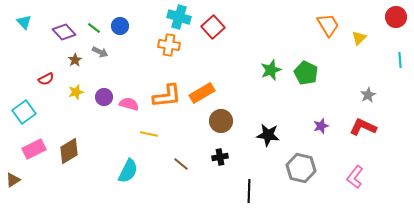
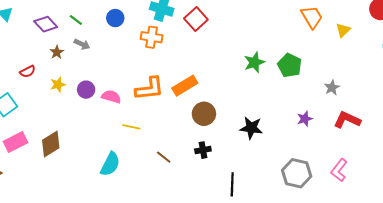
blue circle: (120, 26) -> (115, 18), moved
gray star: (368, 95) -> (332, 88), moved
gray hexagon: (301, 168) -> (297, 173), moved

